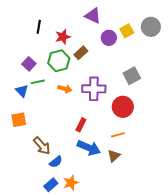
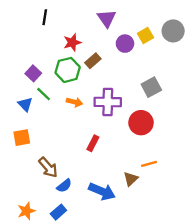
purple triangle: (93, 16) -> (107, 18), turned 30
black line: (39, 27) -> (45, 17), moved
green line: (38, 82) -> (44, 94), turned 56
orange line: (118, 135) -> (149, 164), moved
blue arrow: (89, 148) -> (102, 191), moved
orange star: (71, 183) -> (26, 211), moved

